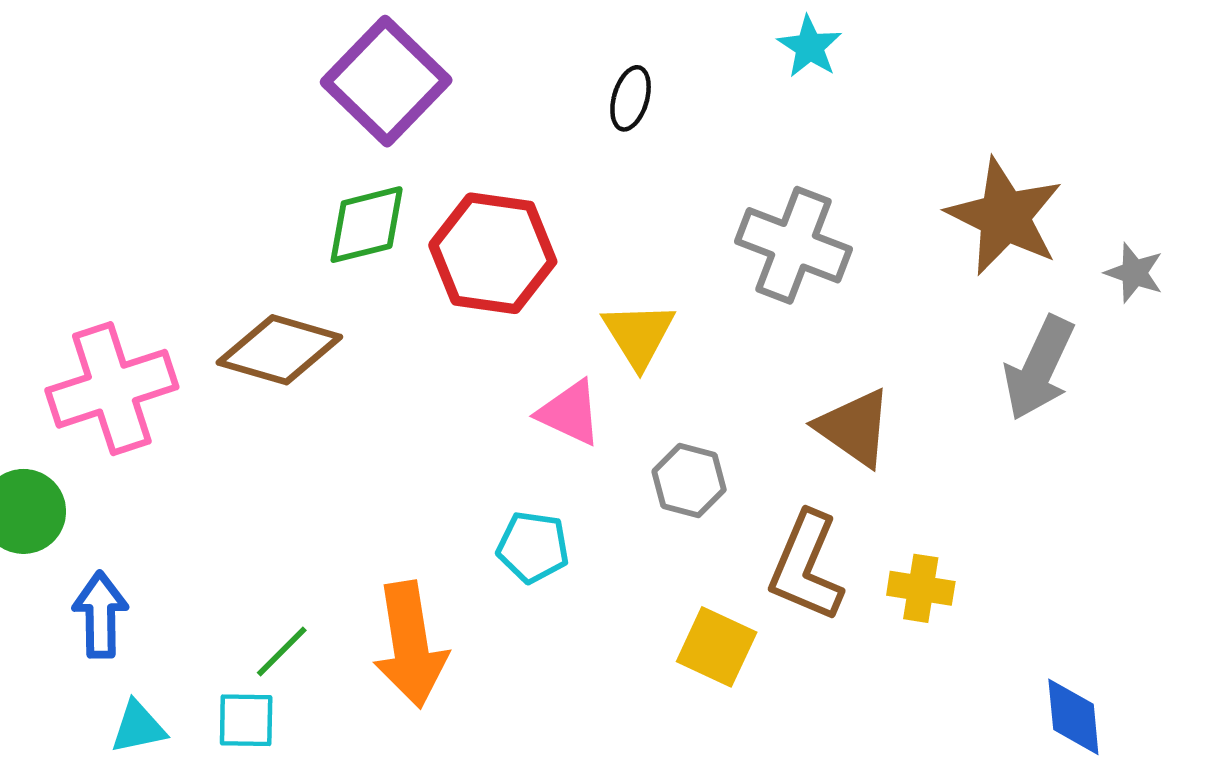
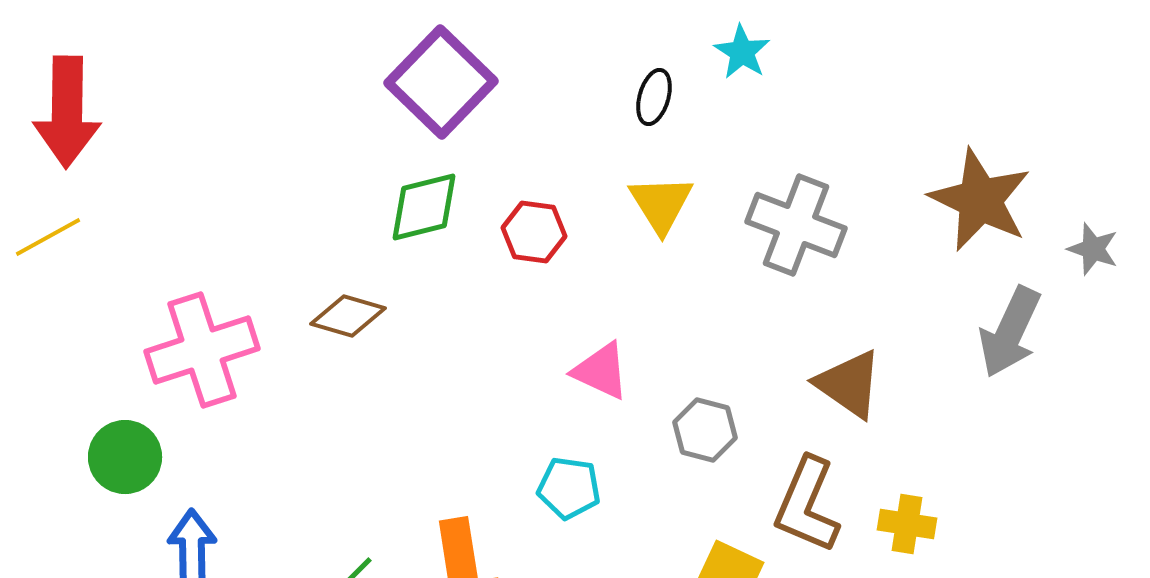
cyan star: (810, 47) -> (742, 52), moved
red hexagon: (493, 253) -> (534, 232), size x0.6
yellow triangle: (639, 335) -> (661, 204), moved
brown diamond: (279, 350) -> (348, 316), size x0.7

